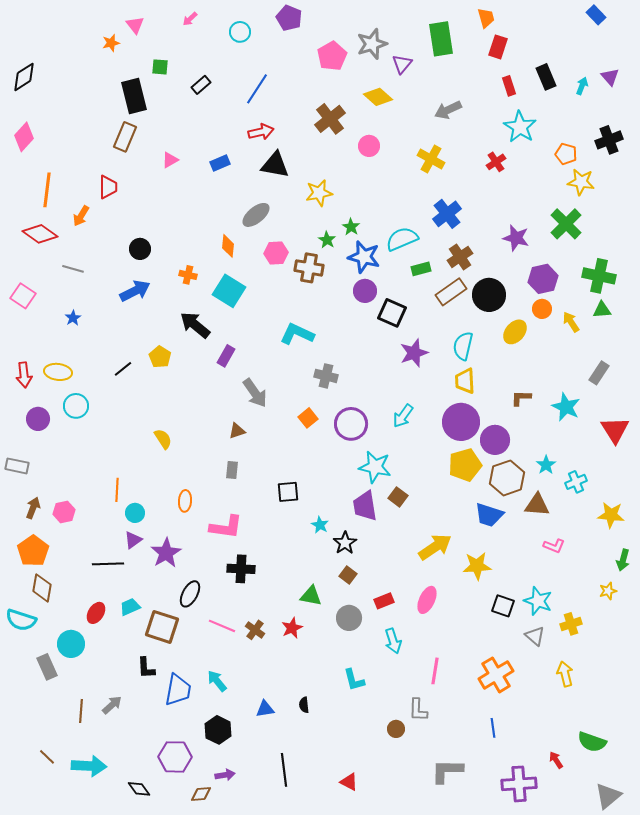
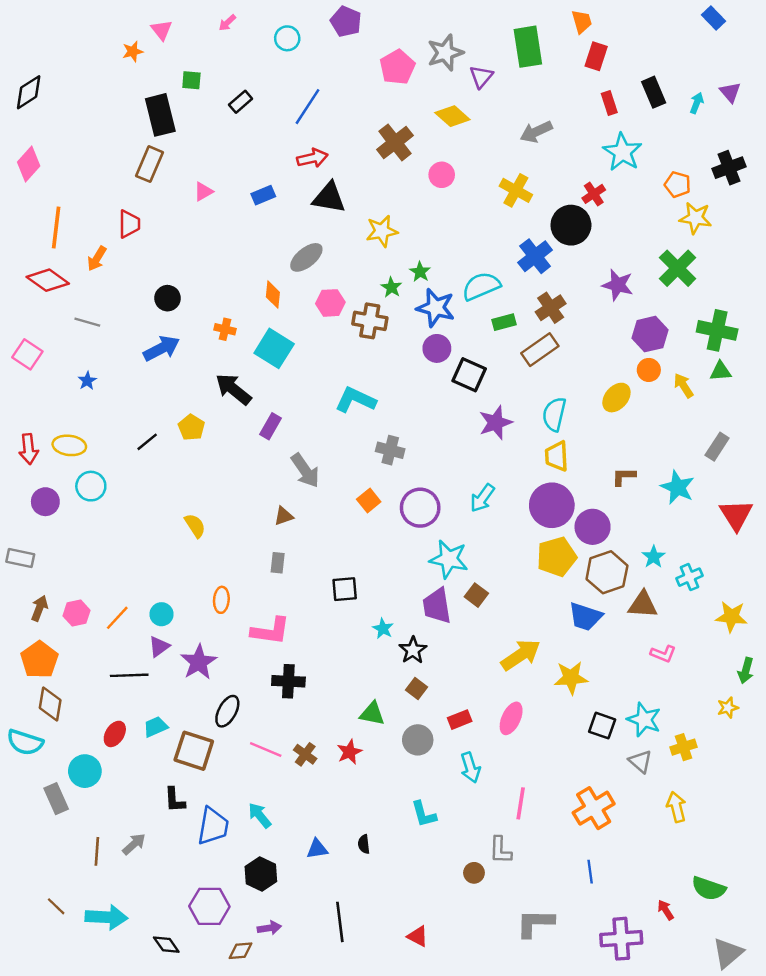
black circle: (489, 295) -> (571, 225), moved
orange line: (117, 490) -> (117, 618), moved, turned 40

